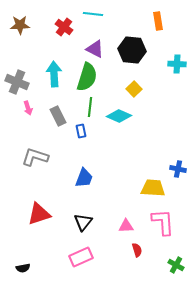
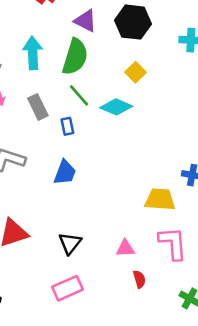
green line: (90, 107) -> (79, 95), turned -48
blue trapezoid: (84, 178) -> (65, 172), moved

